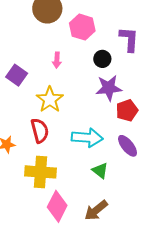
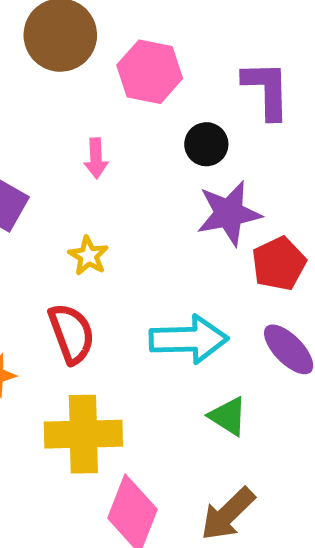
yellow star: (50, 100) -> (88, 256), size x0.6

